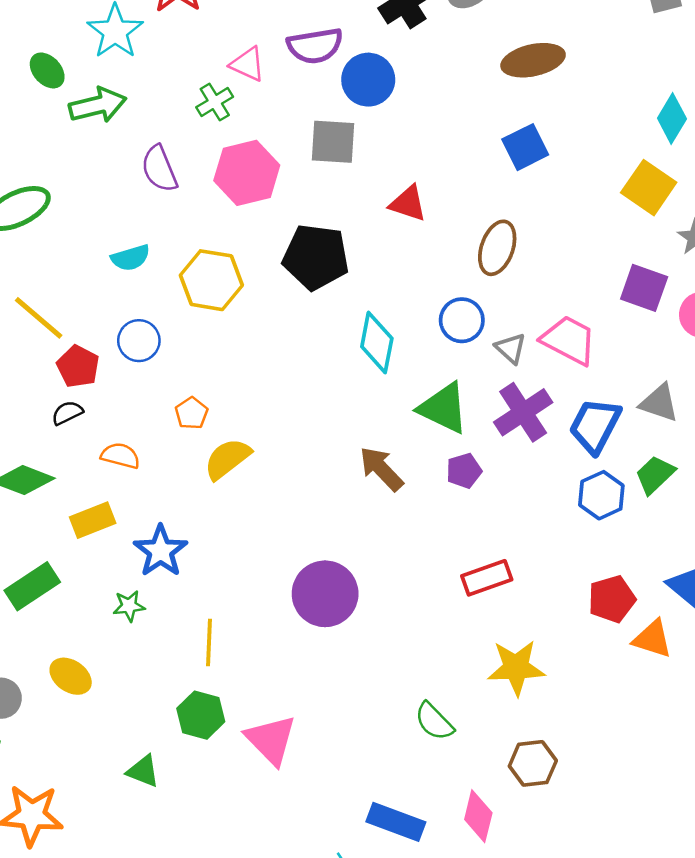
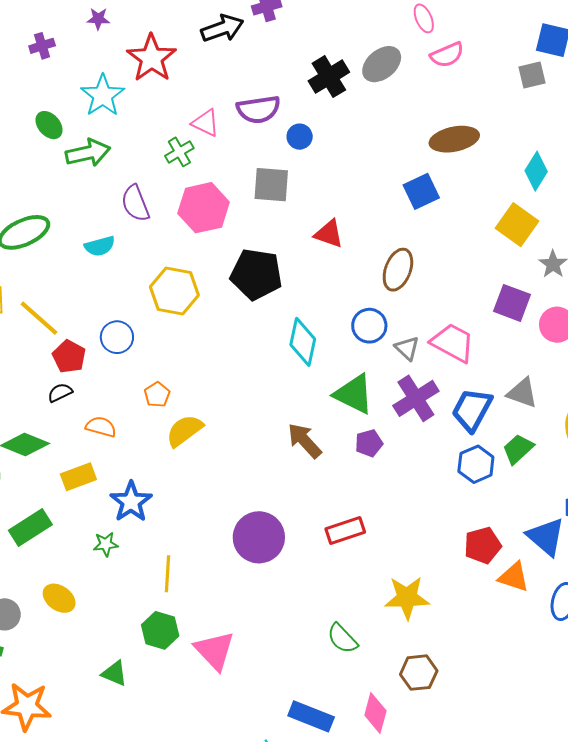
brown ellipse: (533, 60) -> (454, 139), moved
blue circle: (368, 80) -> (300, 137), size x0.6
cyan semicircle: (131, 258) -> (100, 246), moved
red rectangle: (487, 578) -> (345, 530), moved

